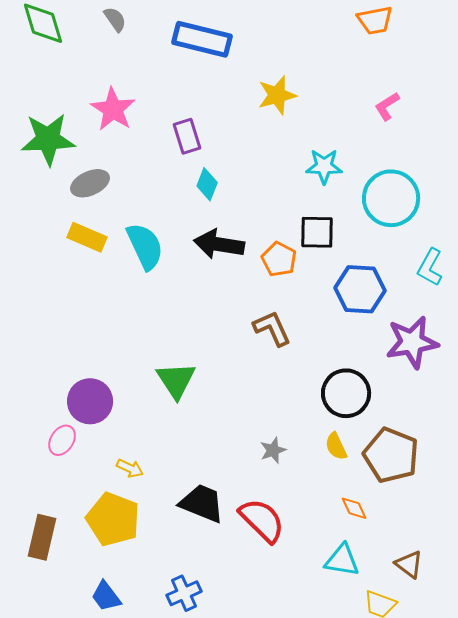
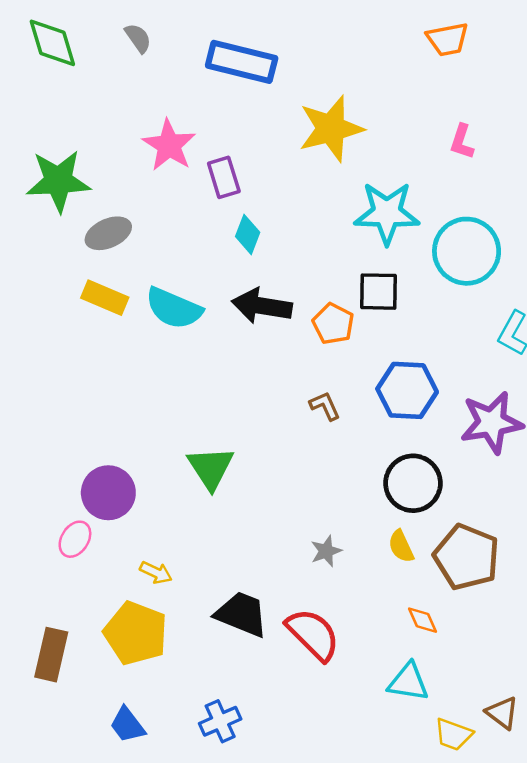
yellow star: (277, 95) -> (331, 129), size x1.4
pink L-shape: (387, 106) -> (462, 142), turned -40
pink star: (113, 109) -> (169, 145), moved
cyan star: (324, 166) -> (387, 213), size x1.5
cyan semicircle: (145, 246) -> (174, 308), turned 138
blue hexagon: (360, 289) -> (407, 390), moved
brown L-shape: (272, 328) -> (325, 406), size x0.7
brown triangle: (409, 564) -> (502, 713), moved

